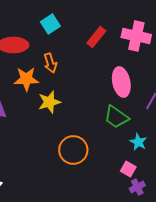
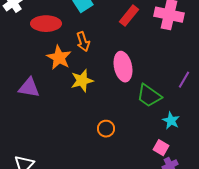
orange star: (26, 79) -> (59, 58), turned 30
pink ellipse: (121, 82) -> (123, 67), moved
orange circle: (73, 150) -> (106, 129), size x0.6

